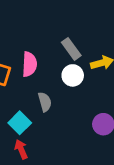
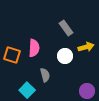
gray rectangle: (71, 49) -> (66, 28), moved

